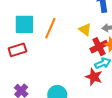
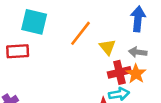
orange line: (50, 28) -> (80, 33), moved

